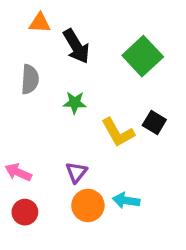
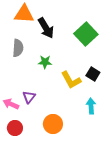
orange triangle: (40, 23) -> (24, 14), size x1.5
purple triangle: (76, 172) -> (29, 97), moved
cyan arrow: (126, 200) -> (91, 106), moved, turned 77

